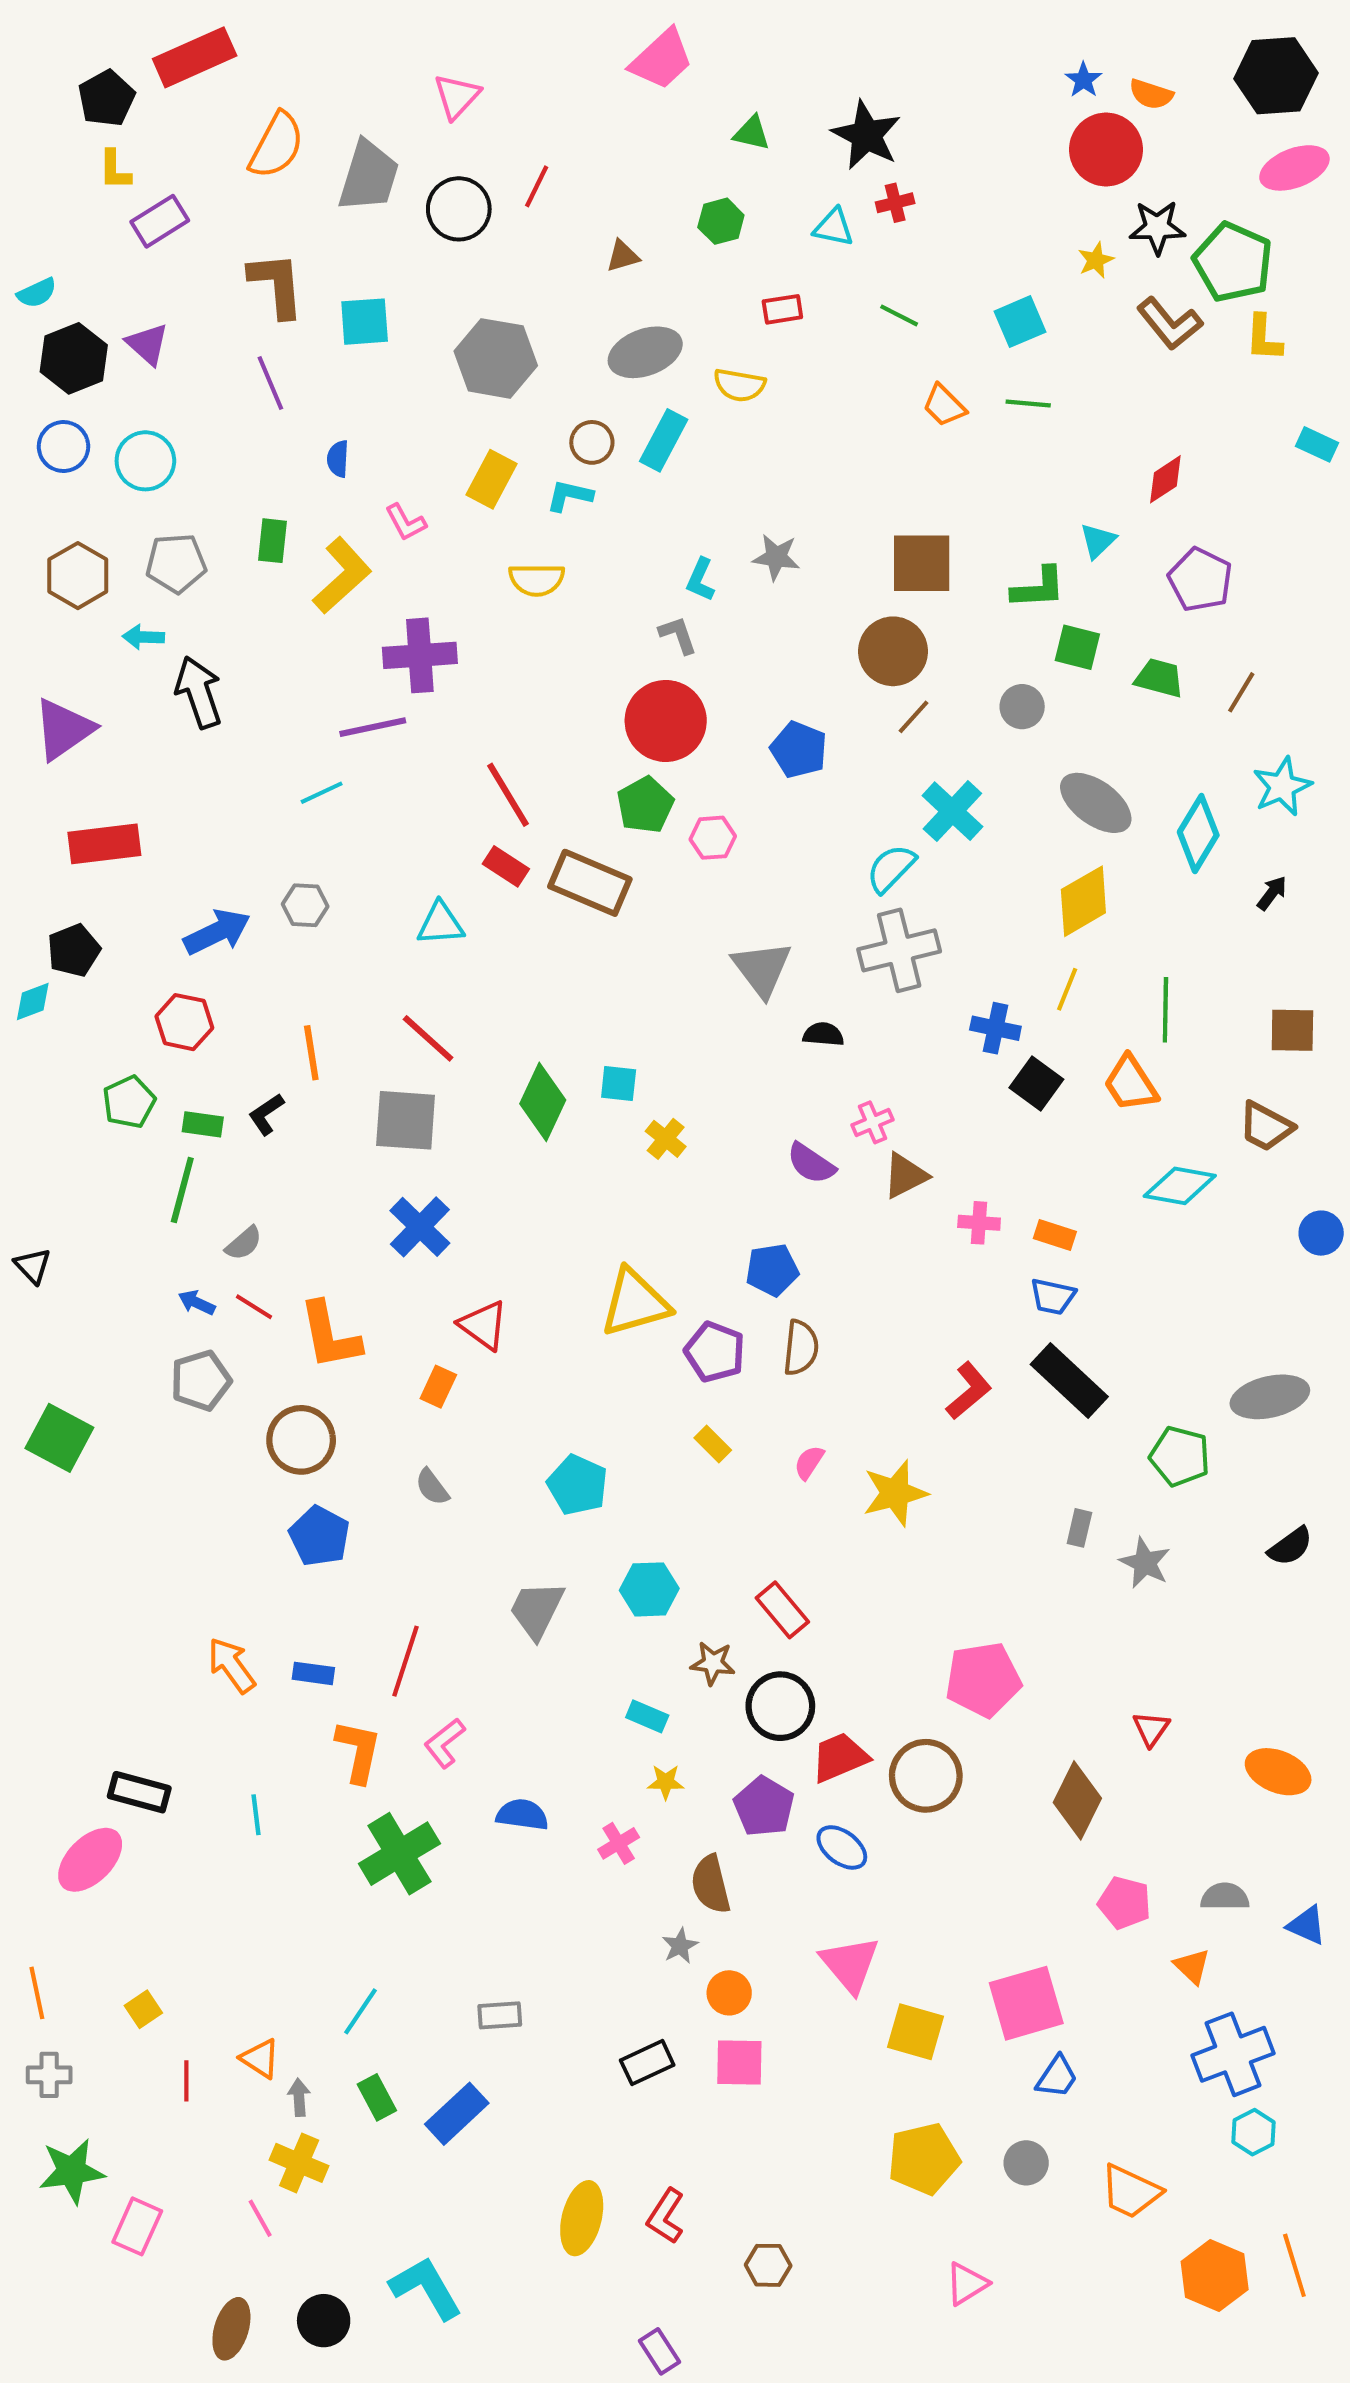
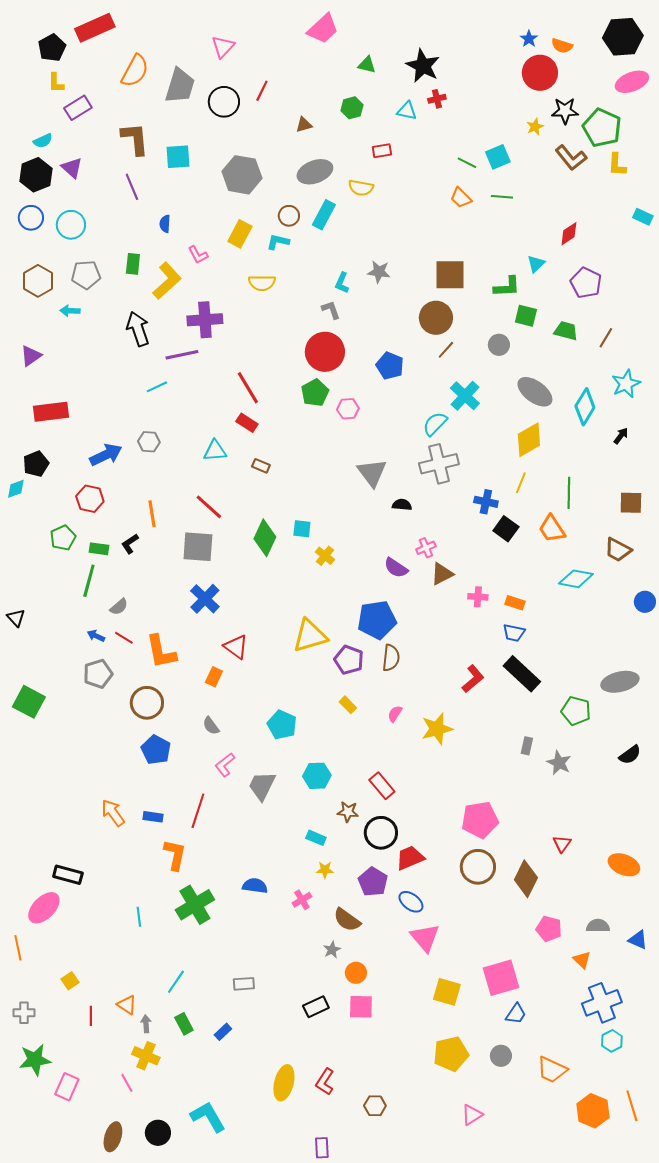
cyan semicircle: (37, 293) -> (43, 141), moved
green line: (899, 315) -> (467, 163), moved
black arrow: (199, 692) -> (138, 329), moved
purple triangle: (63, 729) -> (31, 356), size x0.7
brown rectangle: (590, 883) -> (261, 466), moved, size x0.5
blue pentagon: (772, 1270) -> (377, 620), size x1.5
pink L-shape: (444, 1743) -> (225, 765), moved
brown circle: (926, 1776) -> (478, 867), moved
cyan line: (256, 1815) -> (139, 917), moved
brown semicircle: (711, 1884) -> (347, 920), turned -40
pink triangle: (850, 1964) -> (425, 938), moved
orange line: (37, 1993) -> (18, 948), moved
blue rectangle: (457, 2114) -> (223, 1032), size x0.6
purple rectangle: (660, 2351) -> (322, 1148), turned 30

